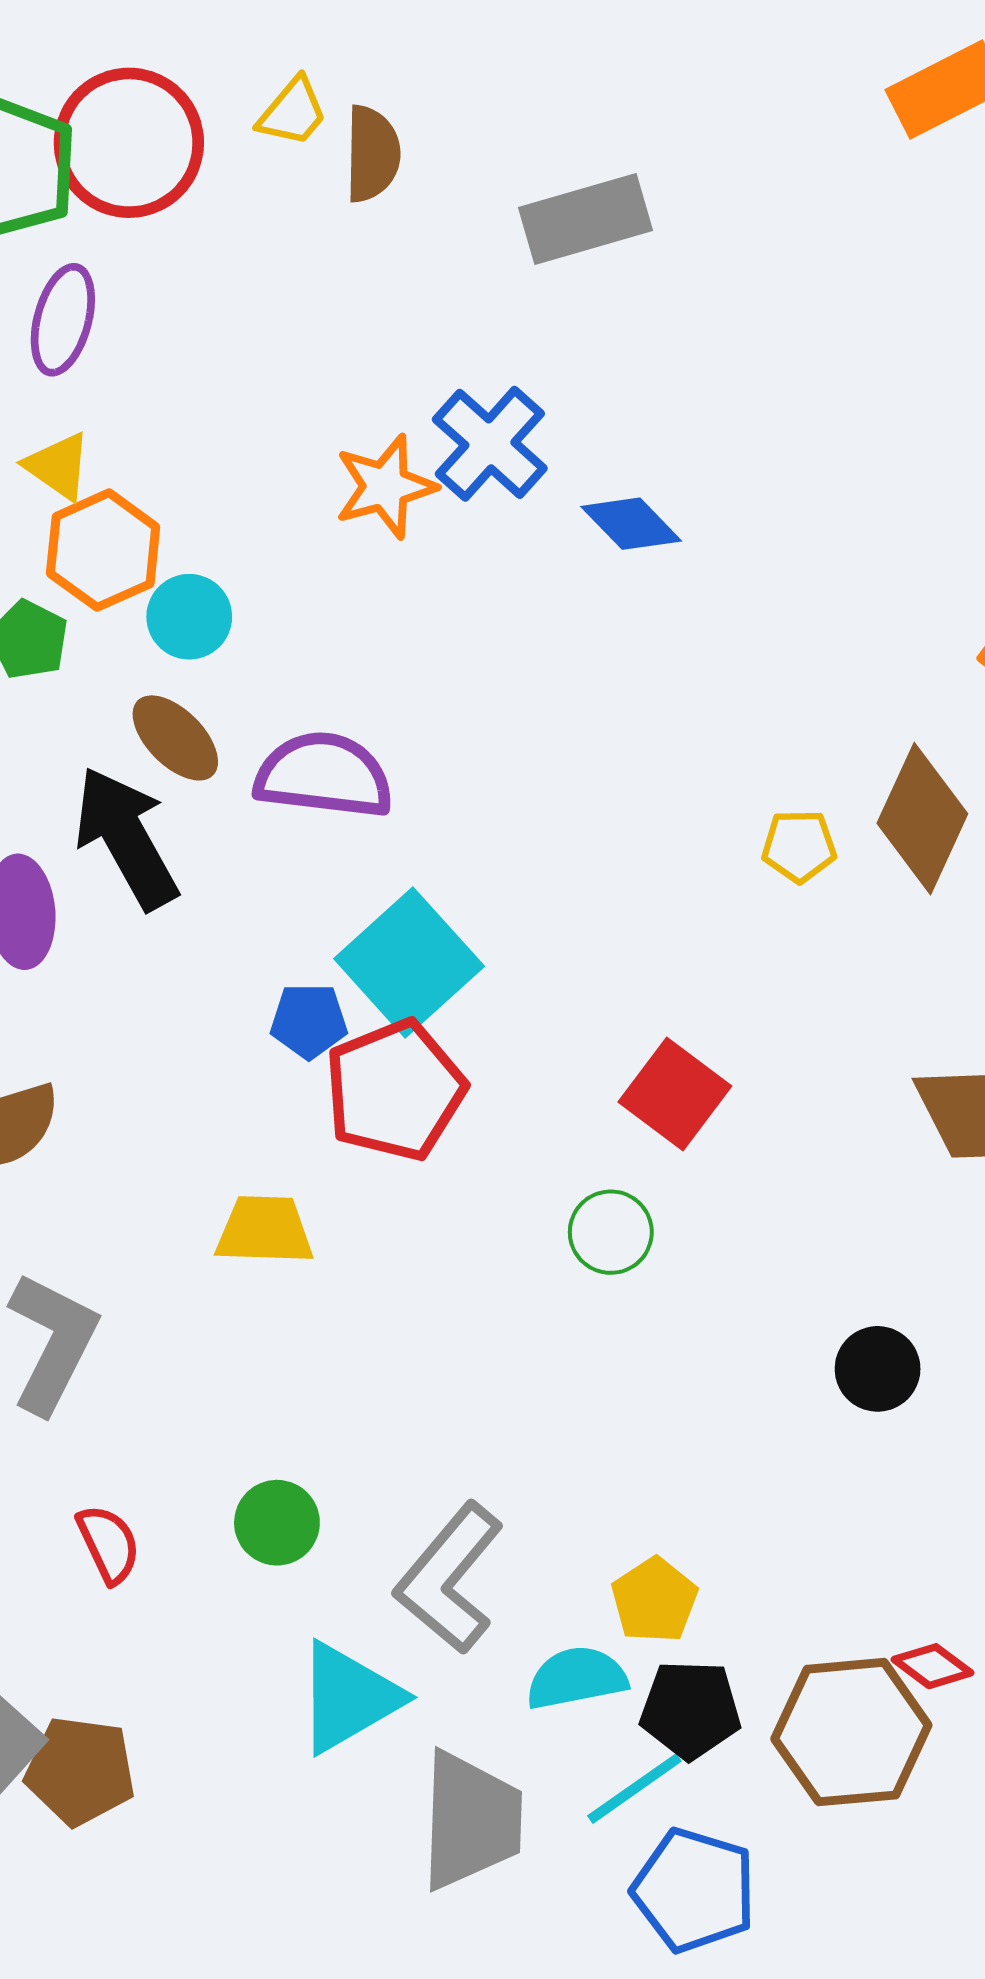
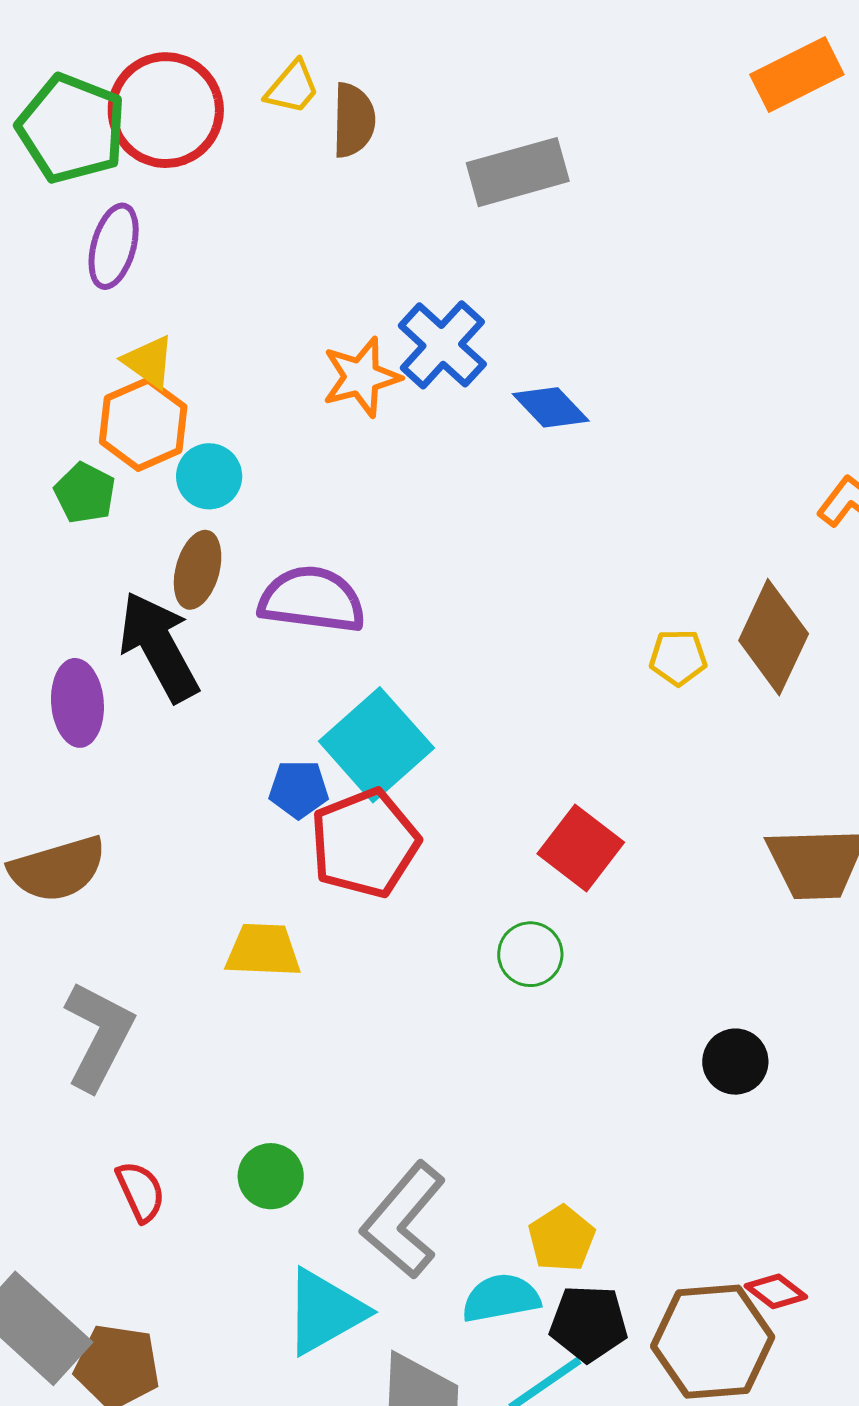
yellow triangle: (58, 466) -> (149, 362), moved
brown ellipse: (175, 738) -> (198, 570), turned 60

